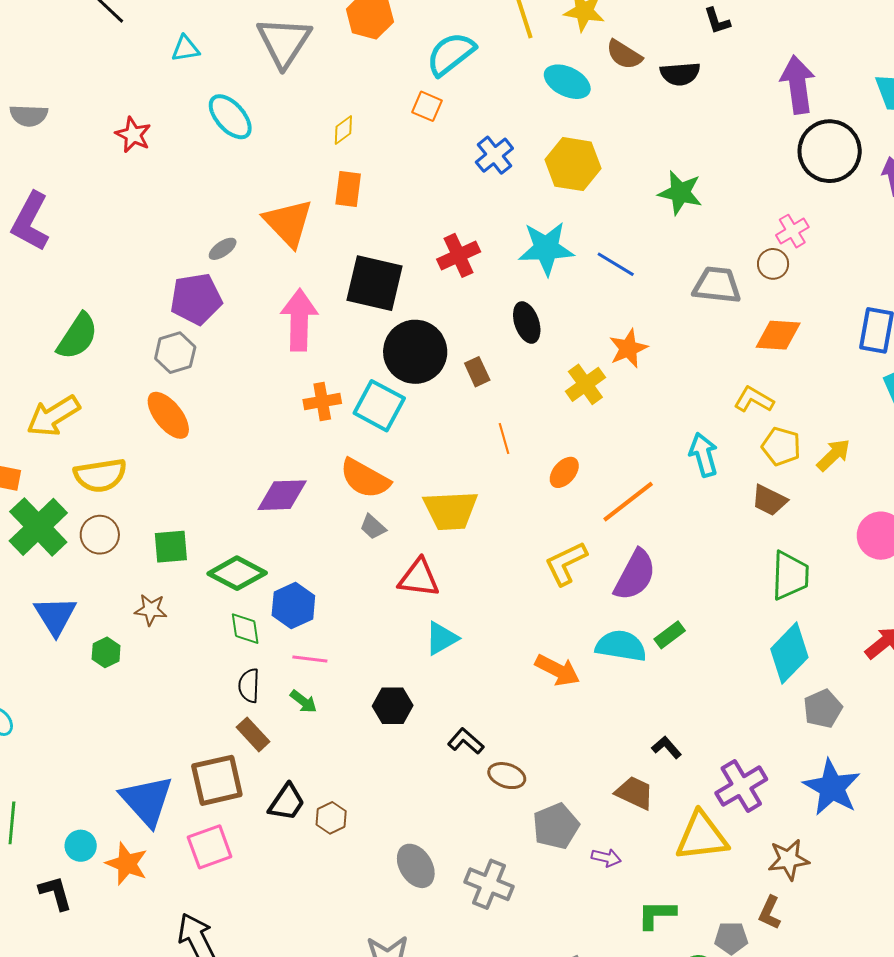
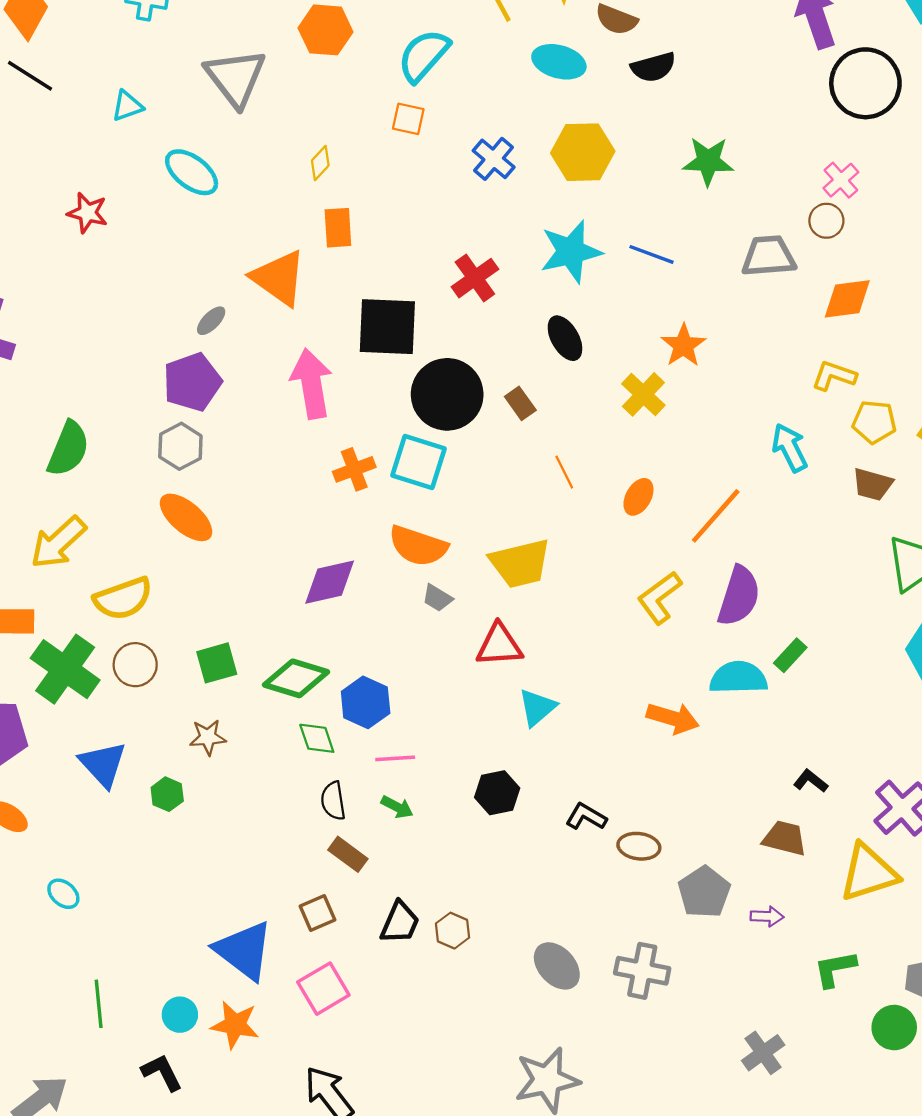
black semicircle: (680, 74) -> (653, 67), moved
brown square: (217, 780) -> (318, 913), size x0.6

